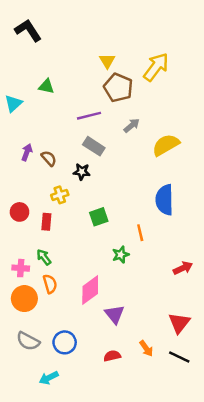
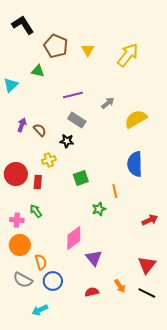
brown pentagon: (118, 88) -> (56, 46), moved
red circle: (19, 212) -> (16, 174), size x1.5
orange semicircle: (50, 284) -> (41, 262), moved

